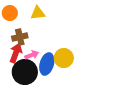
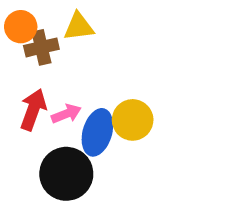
brown cross: (20, 37) -> (41, 47), moved
black circle: (25, 72) -> (66, 174), moved

